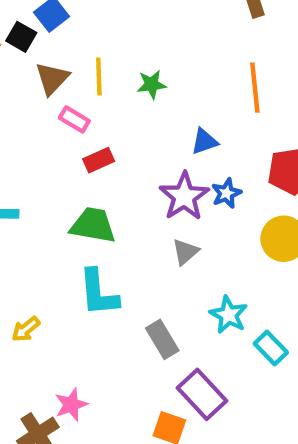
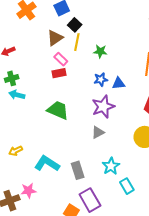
black square: (21, 37) -> (75, 25), moved
red rectangle: (99, 160) -> (59, 73), moved
blue star: (226, 193) -> (101, 79), moved
cyan L-shape: (98, 293) -> (47, 164), moved, turned 115

